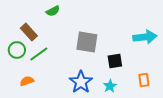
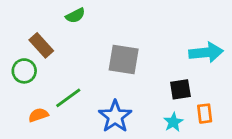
green line: (39, 54) -> (68, 98), moved
black square: (115, 61) -> (180, 89), moved
cyan star: (110, 86) -> (173, 122), moved

